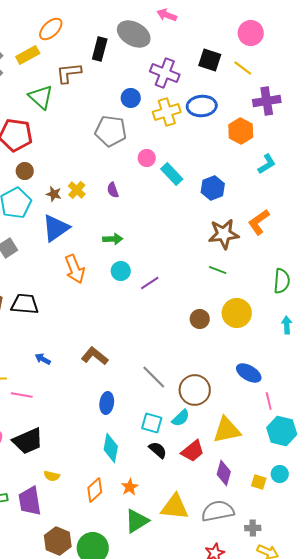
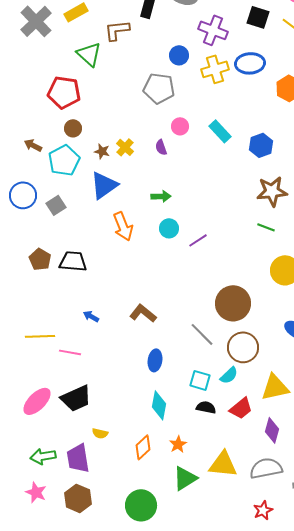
pink circle: (147, 158) -> (180, 126), moved
brown circle: (200, 319) -> (233, 303), moved, size x1.8
black semicircle: (158, 450) -> (206, 407), turned -30
brown hexagon: (58, 541) -> (78, 498), moved

